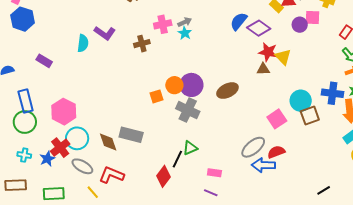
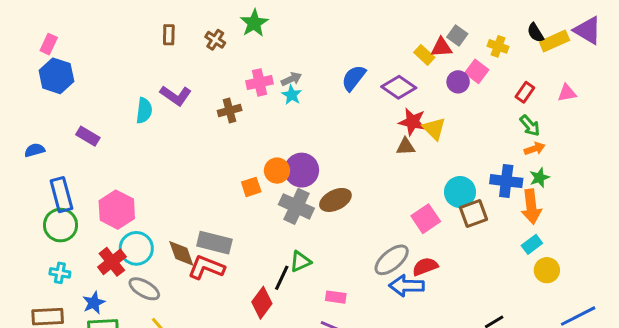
pink square: (313, 17) -> (477, 71), turned 35
blue semicircle: (239, 21) -> (354, 78), moved
brown ellipse: (227, 91) -> (335, 200), moved
blue star: (47, 159) -> (94, 303), moved
red L-shape: (112, 175) -> (206, 267), moved

